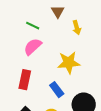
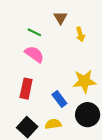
pink semicircle: (33, 47) -> (34, 54), turned 78
yellow star: (69, 63) -> (84, 81), moved

